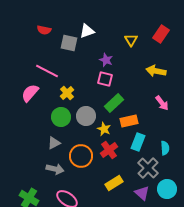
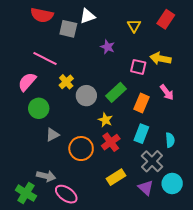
red semicircle: (44, 30) -> (42, 15), size x1.5
pink square: (105, 79) -> (138, 67), moved
gray circle: (86, 116) -> (86, 96), moved
green circle: (61, 117) -> (39, 108), moved
orange rectangle: (129, 121) -> (141, 103), moved, turned -54
gray arrow: (55, 169) -> (46, 176), moved

